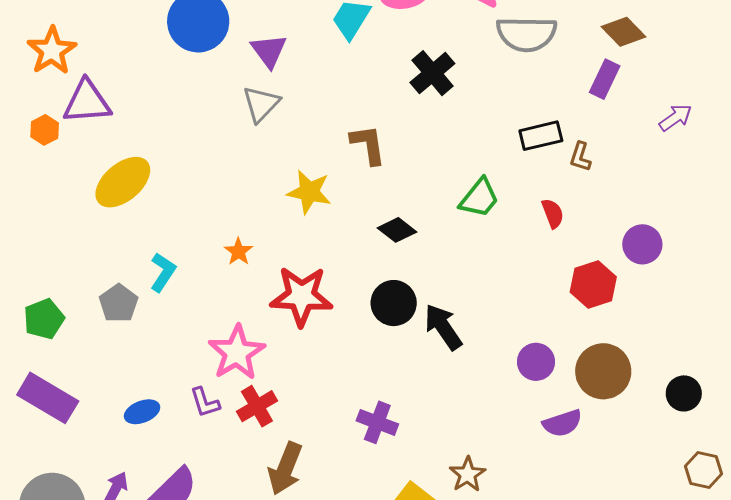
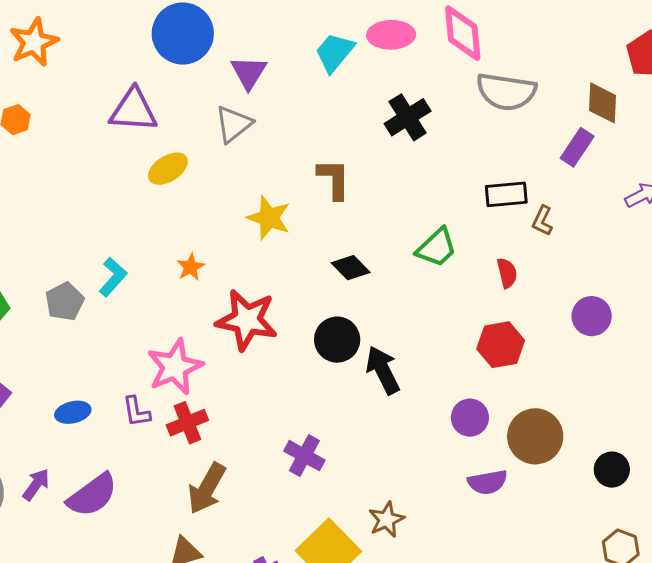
brown diamond: (624, 32) -> (603, 103), turned 39
purple triangle: (87, 102) -> (133, 110), moved
yellow ellipse: (123, 182) -> (168, 169), moved, size x0.7
red hexagon: (593, 284) -> (501, 345), moved

